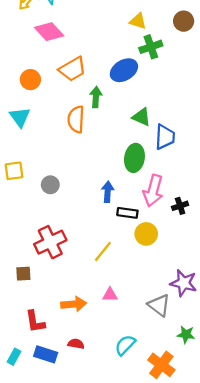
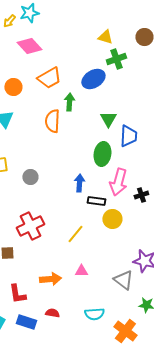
green triangle: (141, 117) -> (108, 119), turned 36
cyan semicircle: (125, 345) -> (94, 314), turned -138

